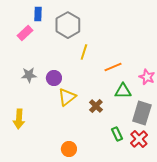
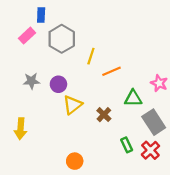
gray hexagon: (68, 25) -> (62, 39), moved
orange line: (113, 67) -> (111, 71), moved
gray rectangle: (142, 113) -> (154, 122), turned -50

